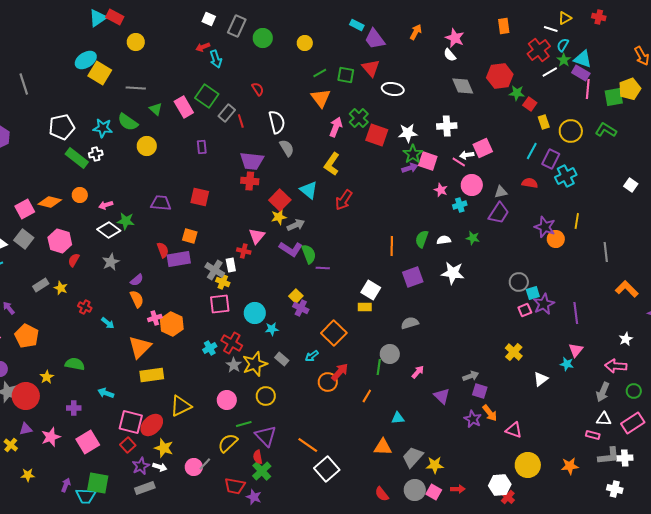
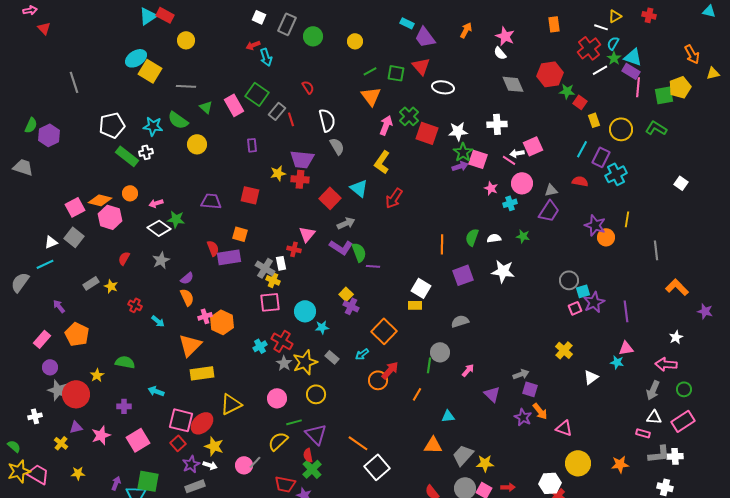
yellow star: (279, 217) -> (278, 173), moved
pink hexagon: (60, 241) -> (110, 217), moved
pink triangle: (576, 350) -> (626, 348), turned 42

